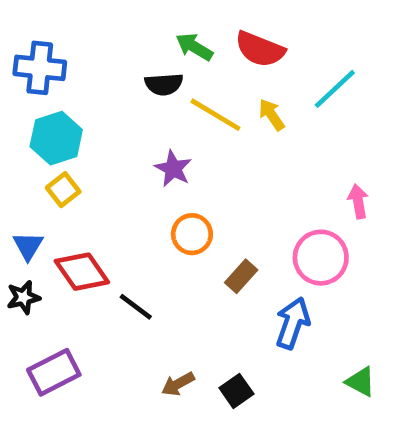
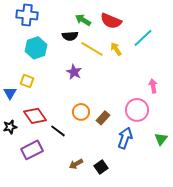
blue cross: (40, 68) -> (27, 15), moved
cyan hexagon: (56, 138) -> (36, 48), moved
yellow square: (63, 190) -> (27, 81), turned -32
orange circle: (192, 234) -> (81, 112), moved
blue triangle: (28, 246) -> (10, 93), moved
purple rectangle: (54, 372) -> (32, 150), moved
green triangle: (361, 382) -> (161, 139), moved, turned 40

